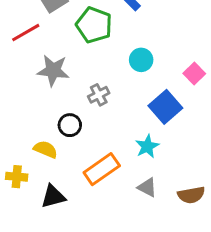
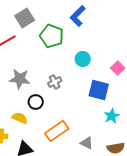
gray star: (53, 70) -> (20, 79), moved
blue square: (165, 107) -> (99, 90), turned -35
cyan star: (147, 146) -> (112, 116), moved

